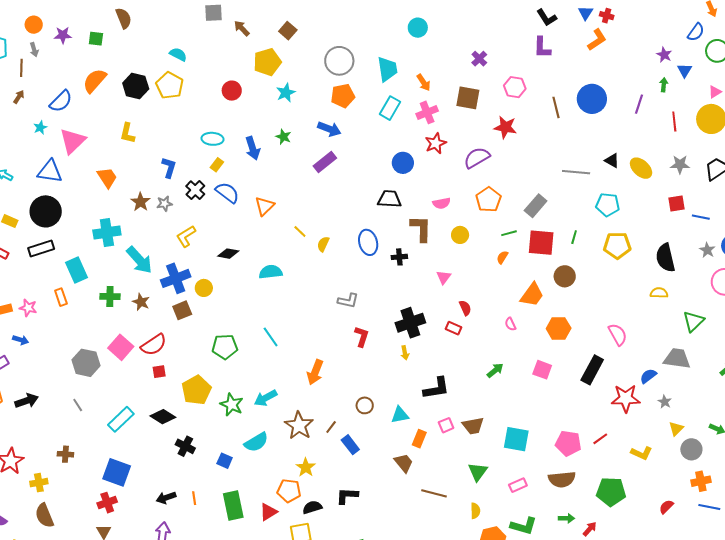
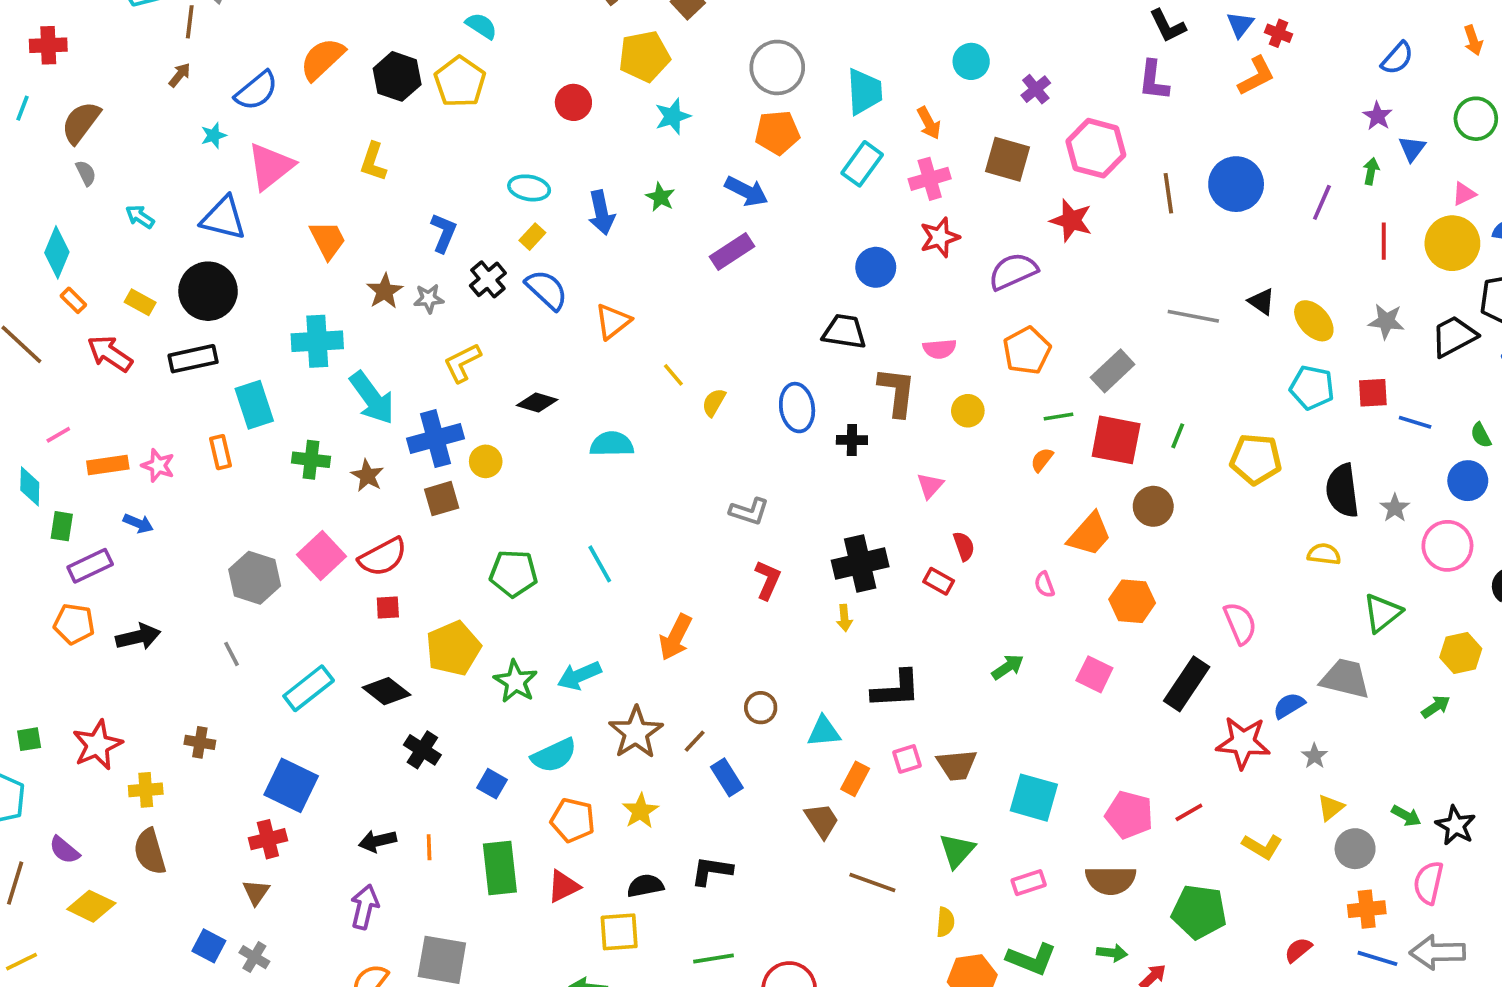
cyan circle: (418, 28) -> (971, 61), moved
blue semicircle: (696, 32) -> (1397, 58), moved
pink hexagon: (515, 87) -> (1096, 148), size x1.4
cyan pentagon: (608, 205) -> (1312, 388), moved
gray star: (707, 250) -> (1395, 508), moved
orange pentagon: (289, 491) -> (573, 820), moved

